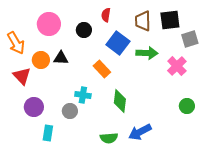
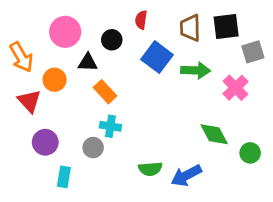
black triangle: (61, 58) -> (88, 62), moved
orange rectangle: (102, 69) -> (105, 92), moved
green diamond: (120, 101) -> (214, 134), moved, turned -35
green circle: (187, 106) -> (250, 153), moved
green semicircle: (109, 138) -> (150, 169), moved

